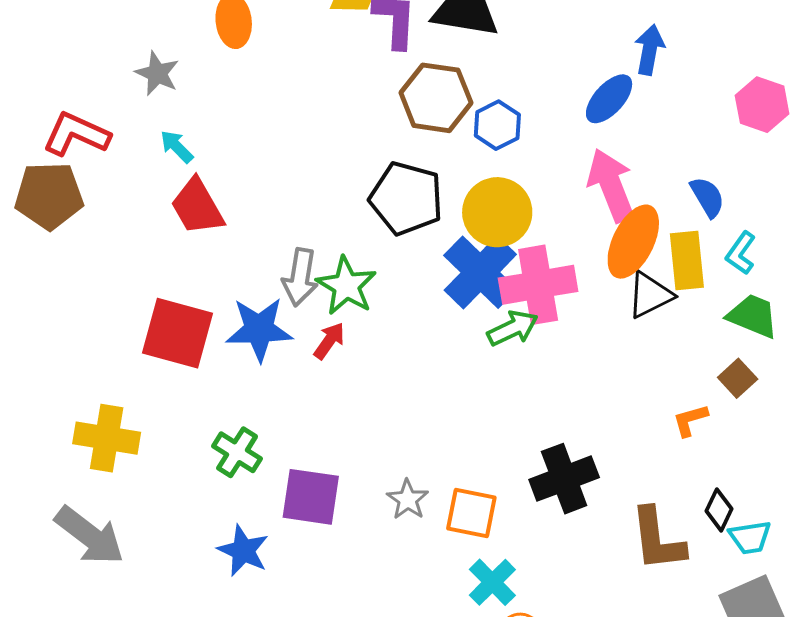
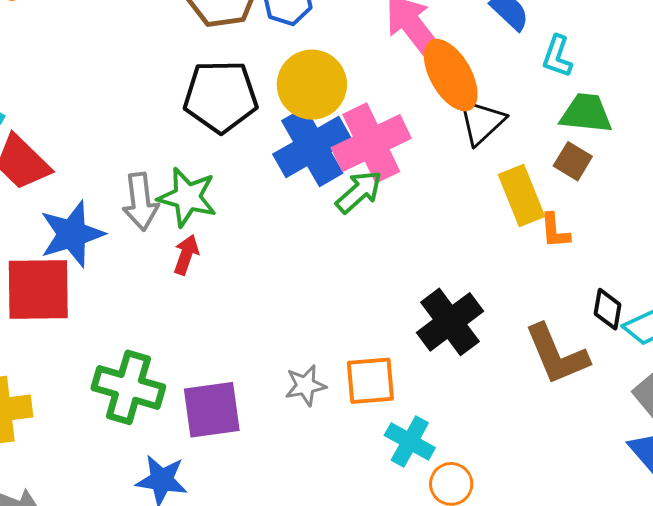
orange ellipse: (633, 242) -> (451, 75), turned -40
yellow rectangle: (687, 261) -> (521, 196), moved
blue cross: (480, 272) -> (312, 147), turned 32
blue star: (259, 329) -> (72, 234), moved
brown square: (738, 378) -> (573, 161), moved
orange L-shape: (690, 420) -> (555, 231), turned -63
green cross: (237, 452) -> (128, 387), size x1.4
gray star: (408, 500) -> (305, 385), turned -30

